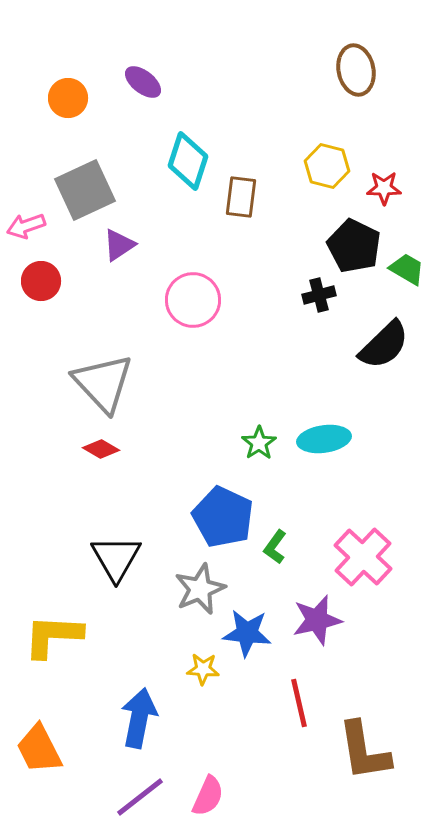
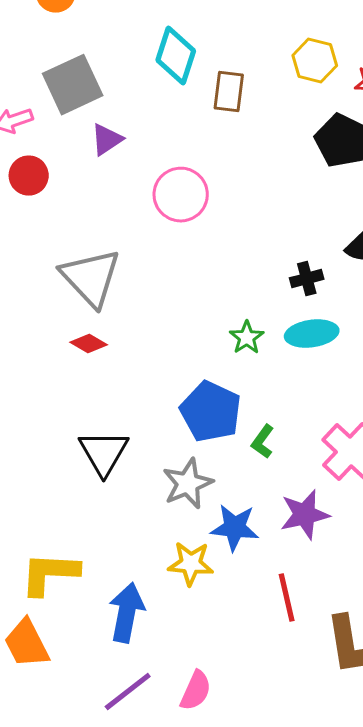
black cross: (319, 295) -> (307, 279), moved
yellow L-shape: (53, 636) -> (50, 574), moved
yellow star: (203, 669) -> (191, 564), size x1.4

